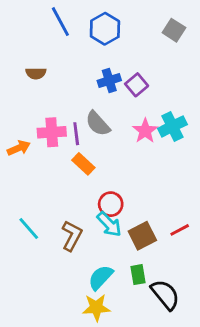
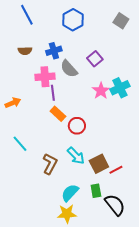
blue line: (60, 22) -> (27, 15), moved
blue cross: (109, 80) -> (54, 51), moved
gray semicircle: (98, 124) -> (69, 69), moved
pink cross: (52, 132) -> (45, 77), moved
red circle: (111, 204) -> (77, 126), moved
cyan line: (29, 229) -> (20, 144), moved
red line: (180, 230) -> (116, 170), moved

